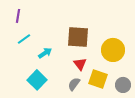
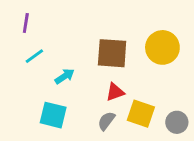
yellow circle: (113, 50) -> (162, 47), moved
red triangle: (80, 64) -> (115, 92), turned 48
cyan square: (37, 80) -> (53, 115), turned -30

